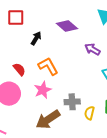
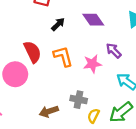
red semicircle: (19, 69) -> (32, 52), size x1.5
pink star: (43, 90) -> (92, 64), moved
brown arrow: (48, 120) -> (49, 111), size x0.7

